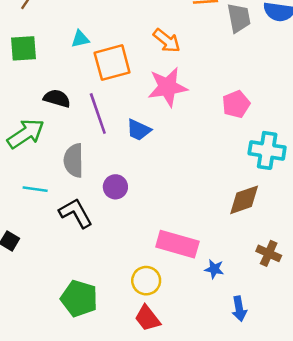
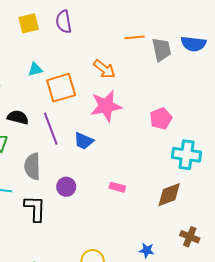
black L-shape: (76, 213) -> (35, 208), turned 32
pink rectangle: (177, 244) -> (117, 187), moved, size x0.5

